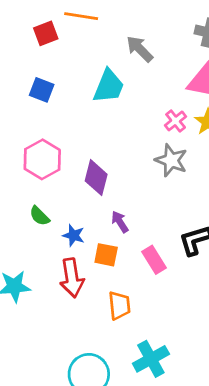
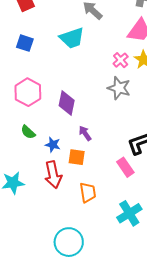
cyan trapezoid: (109, 86) -> (72, 38), turned 52
pink rectangle: (154, 260) -> (125, 167), moved
cyan cross: (151, 359) -> (129, 213), moved

